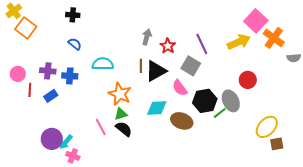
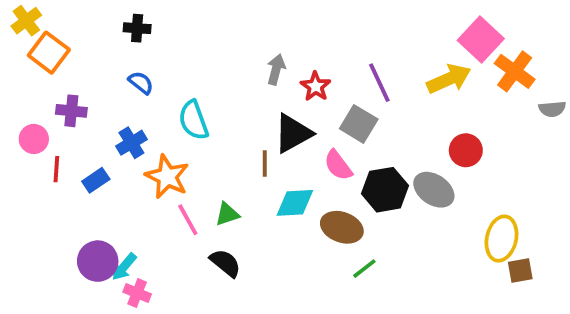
cyan semicircle: (103, 64) -> (193, 120), turned -110
brown line: (141, 66) -> (265, 163), moved
purple cross: (48, 71) -> (71, 111), moved
blue cross: (70, 76) -> (131, 143), turned -35
orange star: (120, 94) -> (167, 177), moved
gray ellipse: (231, 101) -> (434, 190), turned -30
green line: (220, 113) -> (364, 269), moved
pink line: (101, 127) -> (188, 220), moved
yellow ellipse: (267, 127) -> (501, 239), turned -30
black semicircle: (124, 129) -> (225, 263), moved

